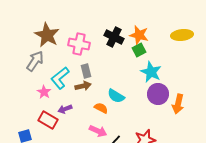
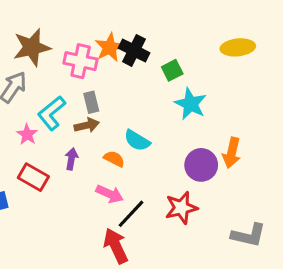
brown star: (47, 35) -> (32, 47), turned 30
orange star: (139, 35) -> (110, 47), moved, turned 30
purple circle: (158, 94) -> (201, 165), moved
purple arrow: (65, 109) -> (71, 159), moved, turned 120

